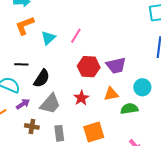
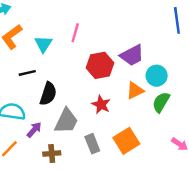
black line: (21, 64) -> (27, 73), moved
cyan circle: (142, 87) -> (157, 76), moved
green semicircle: (129, 109) -> (161, 102), turned -36
gray rectangle: (59, 133) -> (92, 144), moved

